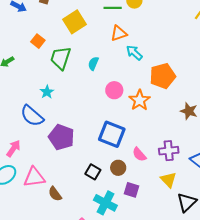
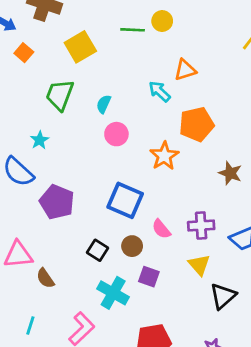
orange triangle: (119, 33) -> (185, 70), moved
orange square: (38, 41) -> (24, 53), moved
pink circle: (114, 90) -> (116, 134), moved

